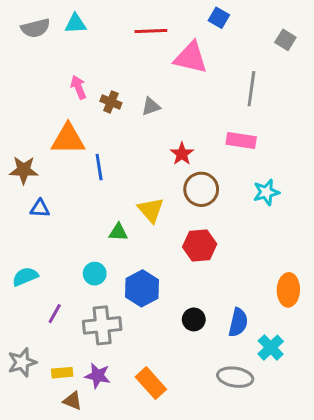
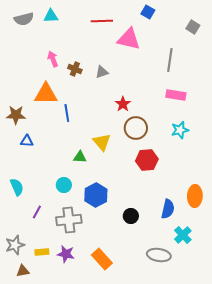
pink rectangle: (241, 140) -> (176, 95), moved
red hexagon: (200, 245) -> (147, 160), moved
cyan semicircle: (25, 277) -> (17, 187), turned 90
blue semicircle: (238, 322) -> (168, 209), moved
brown triangle: (72, 401) -> (23, 271), moved, turned -32

